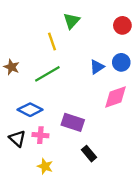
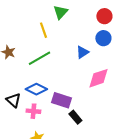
blue circle: (121, 62) -> (103, 38), moved
blue diamond: (30, 110) -> (36, 89), moved
black triangle: (17, 139) -> (13, 100), moved
black rectangle: (89, 154) -> (75, 117), moved

